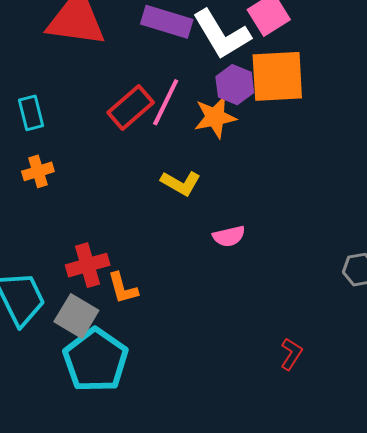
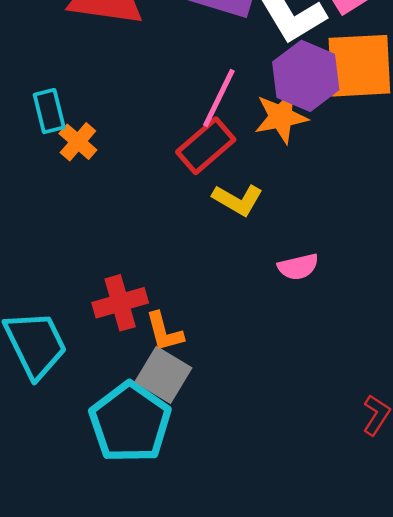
purple hexagon: (235, 85) -> (306, 76), size x1.4
red rectangle: (131, 108) -> (206, 146), moved
orange cross: (38, 171) -> (78, 142), moved, turned -32
gray square: (76, 316) -> (163, 375), moved

